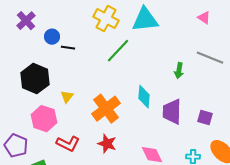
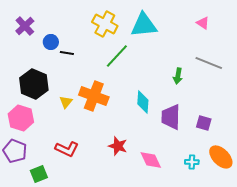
orange cross: (106, 109) -> (94, 96), moved, turned -32
pink hexagon: (44, 119) -> (21, 118), moved
red star: (107, 144) -> (118, 146), moved

